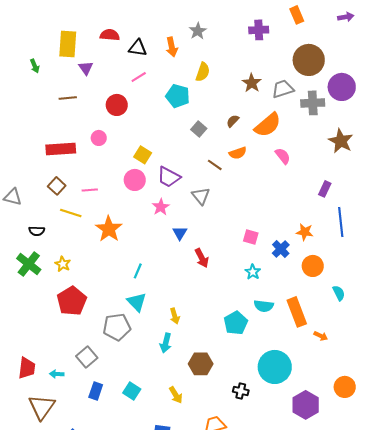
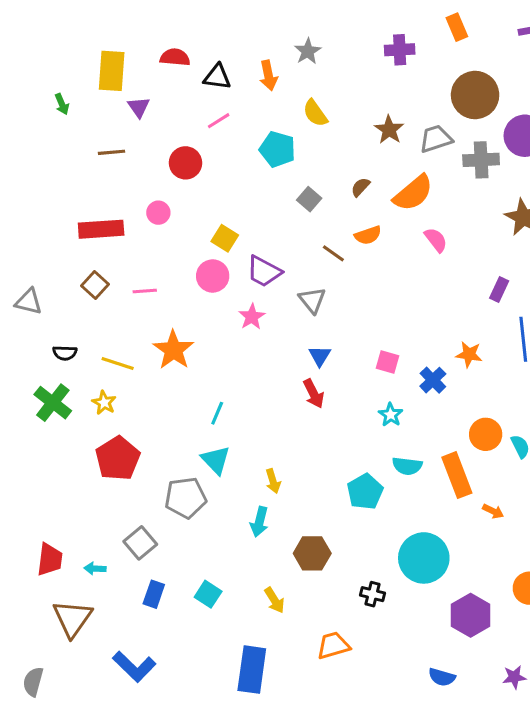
yellow semicircle: (203, 72) -> (315, 113), turned 126
yellow line: (71, 213) -> (118, 363), moved
blue triangle: (180, 233) -> (320, 356), moved
orange circle: (313, 266) -> (486, 434), moved

